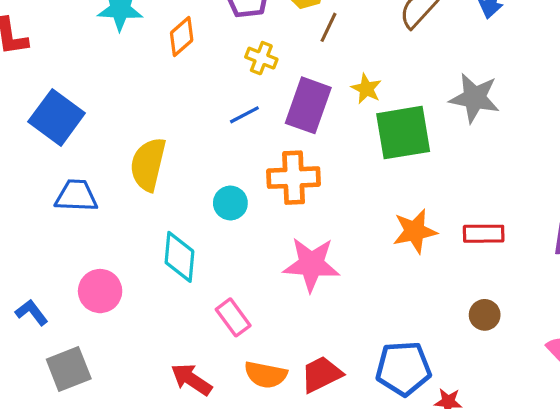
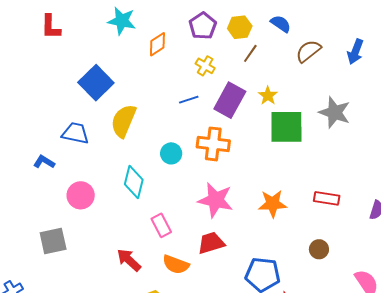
blue square: (57, 117) -> (96, 83), moved
orange star: (415, 231) -> (273, 204), moved
blue L-shape: (32, 312) -> (44, 162), moved, turned -30
red trapezoid: (321, 374) -> (211, 243), moved

